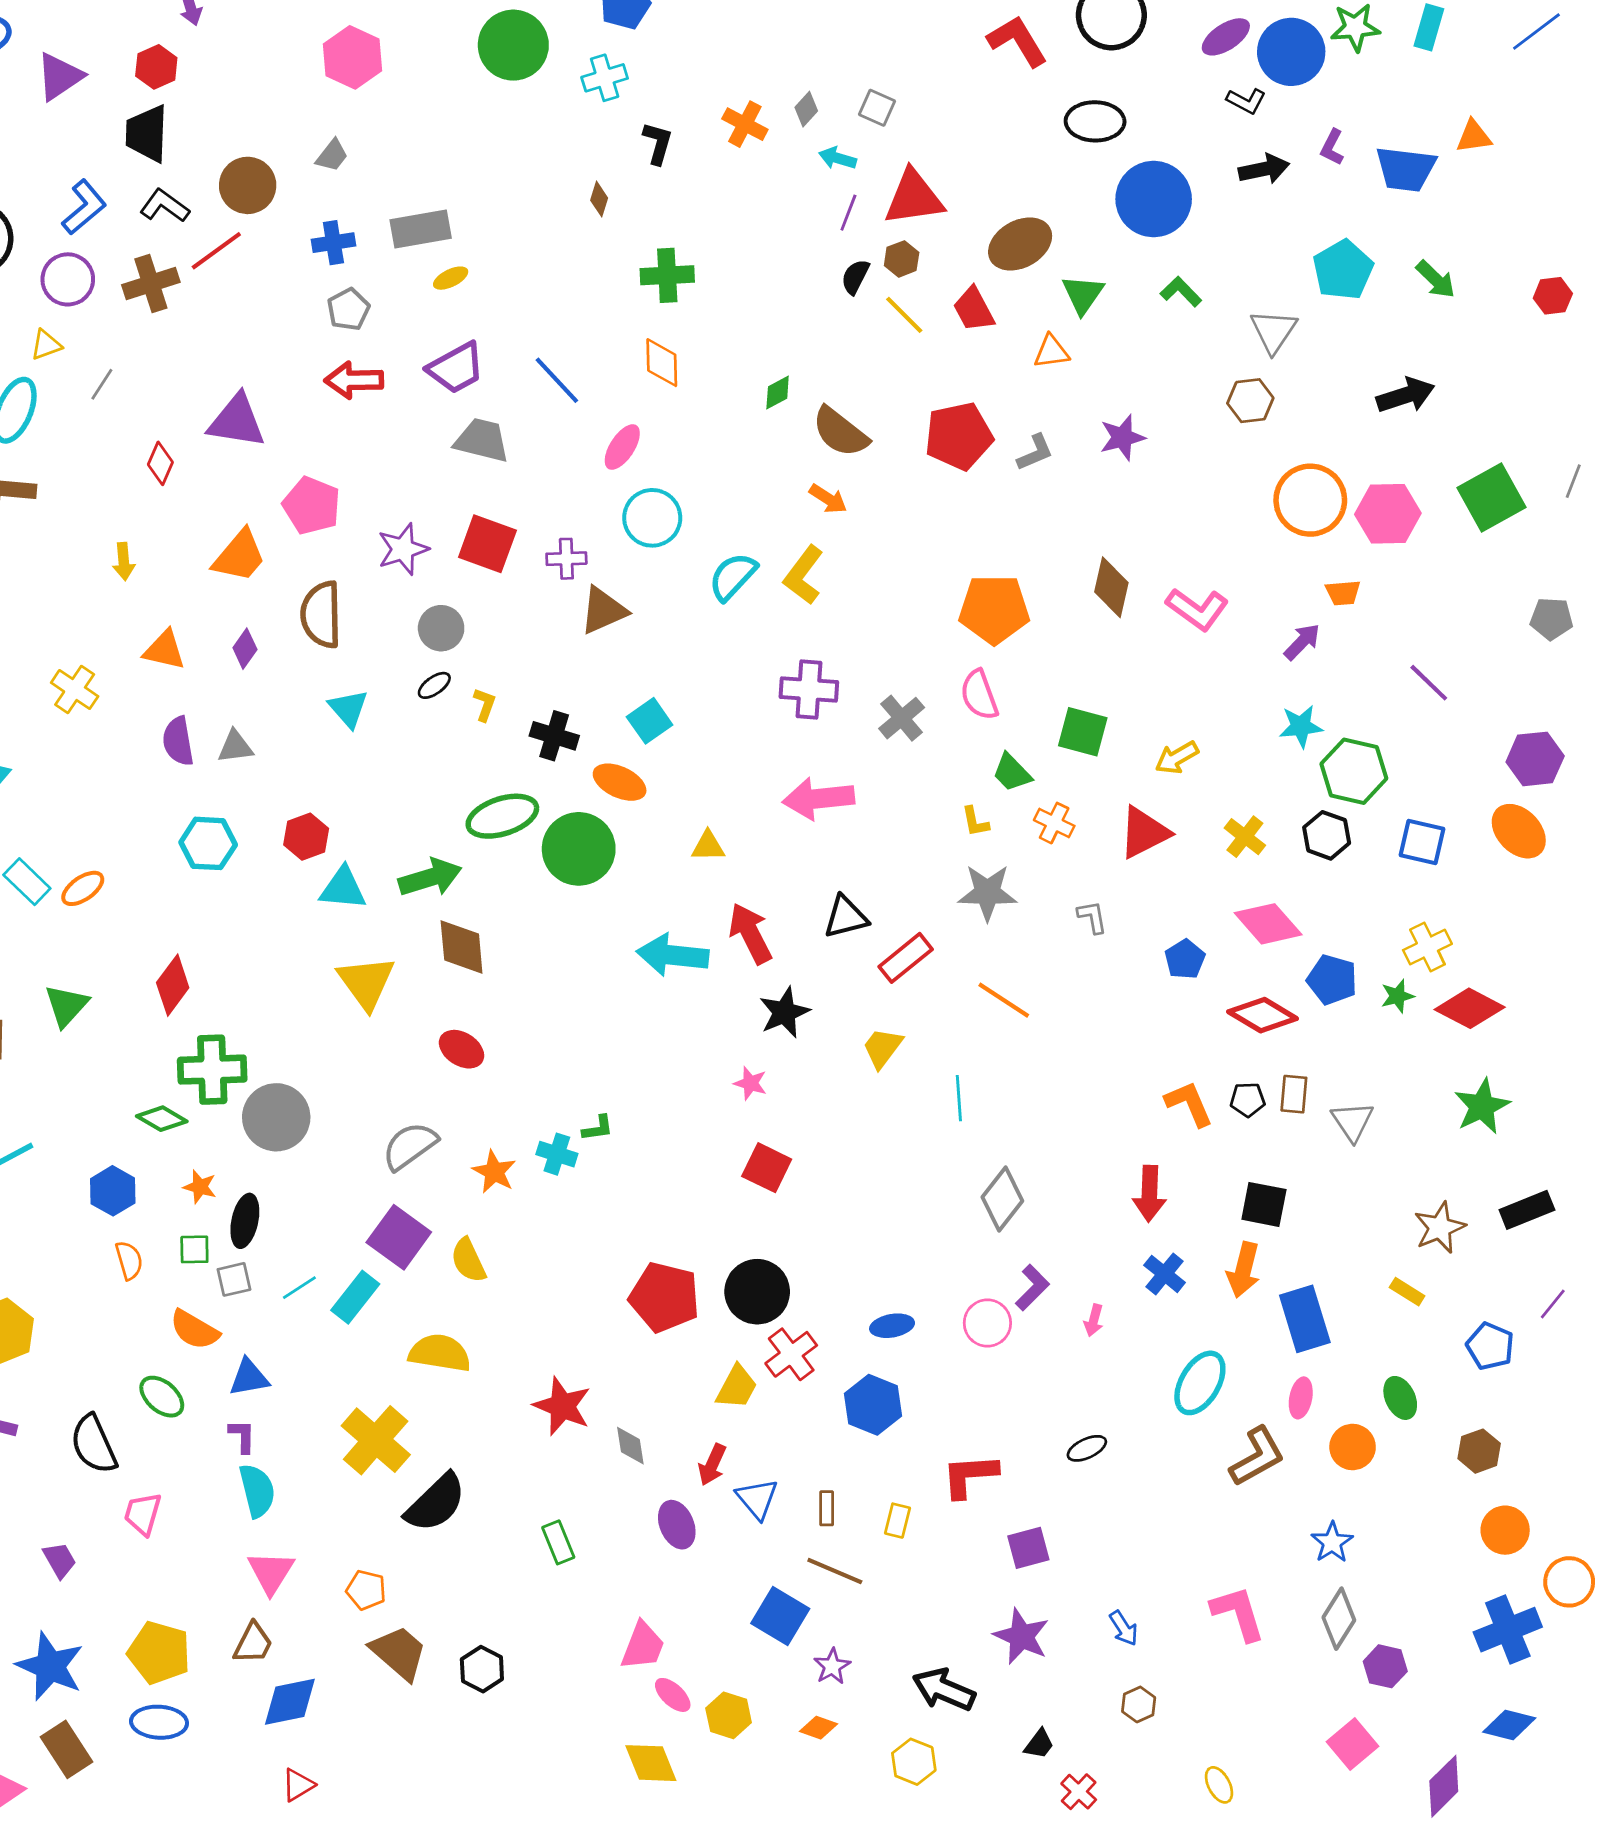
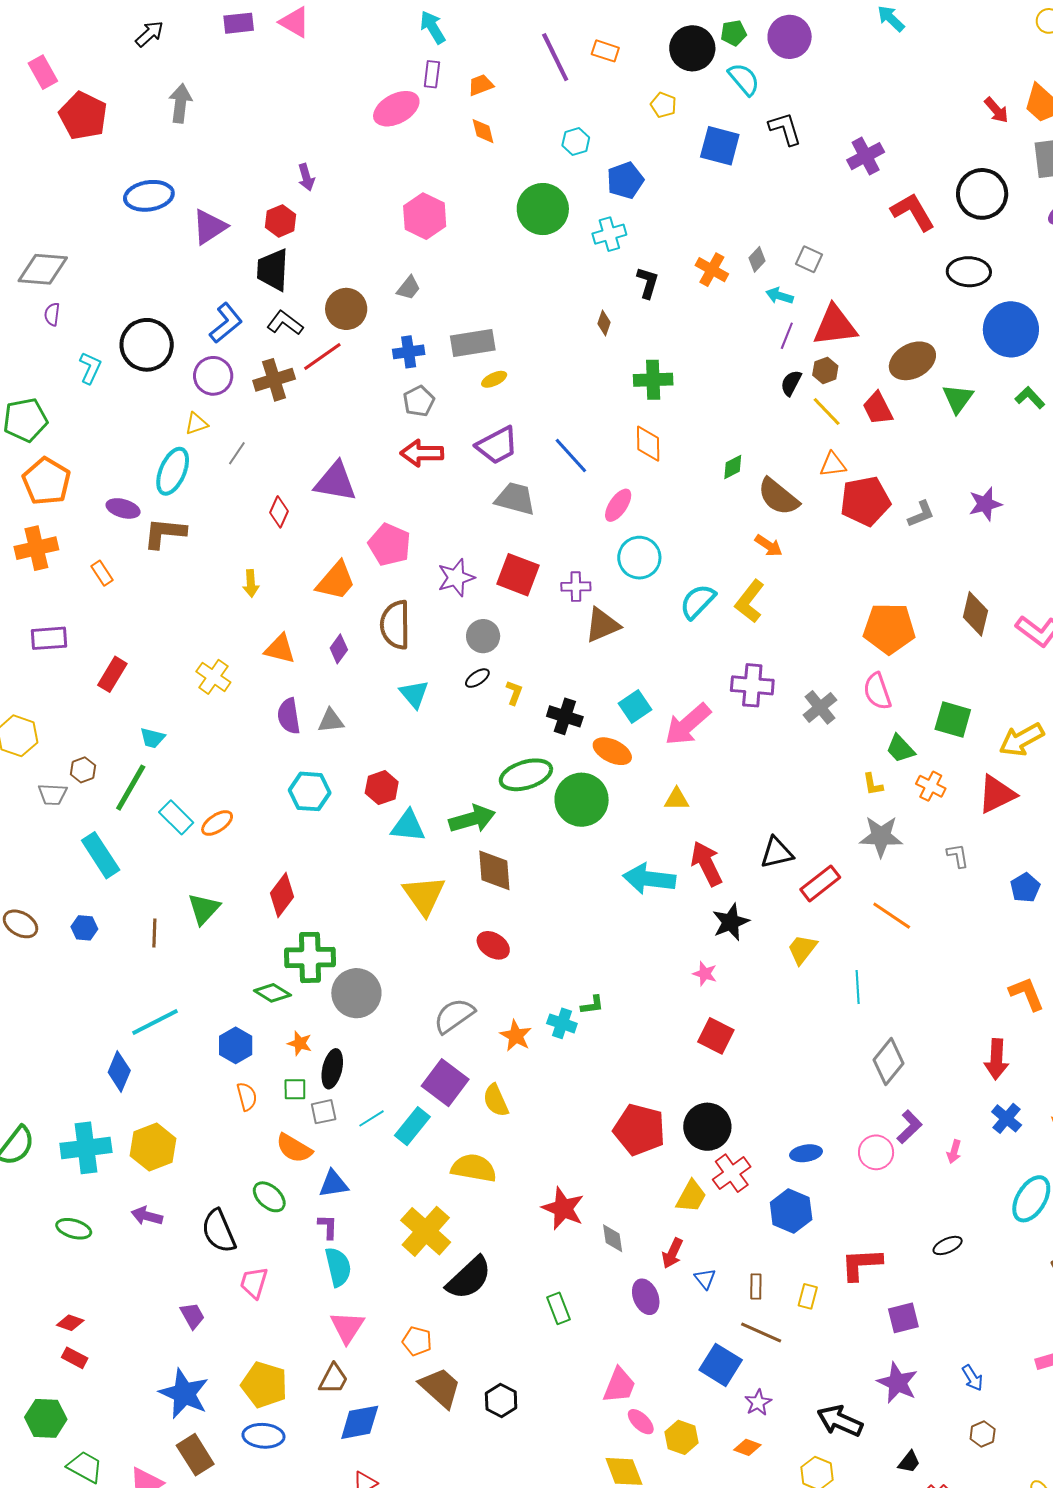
orange triangle: (1051, 352) -> (833, 465), moved
yellow arrow: (1177, 758) -> (1022, 740), size x1.4
pink arrow: (818, 798) -> (688, 724), moved, turned -36
blue triangle: (757, 1499) -> (705, 1279), size x0.7

